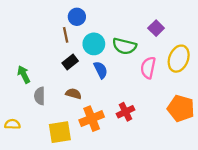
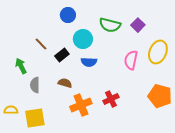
brown line: (66, 35) -> (41, 44), moved, turned -32
green semicircle: (124, 46) -> (110, 25), moved
blue semicircle: (101, 70) -> (89, 62), turned 119
yellow square: (60, 132) -> (35, 118), moved

